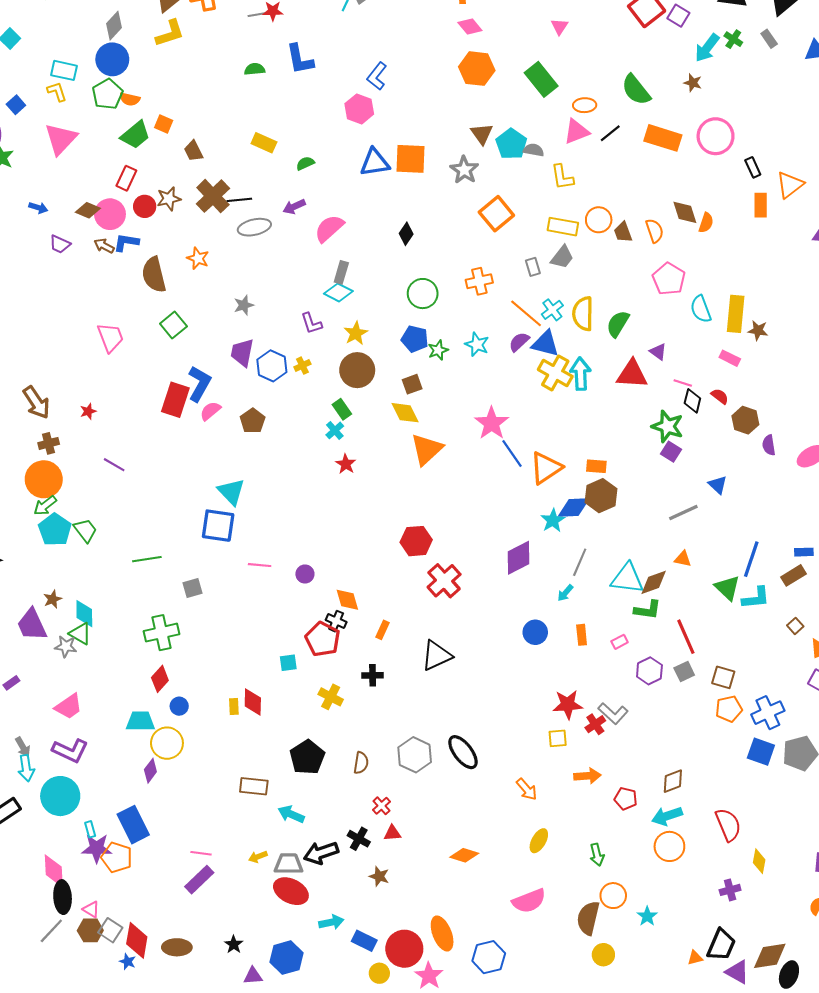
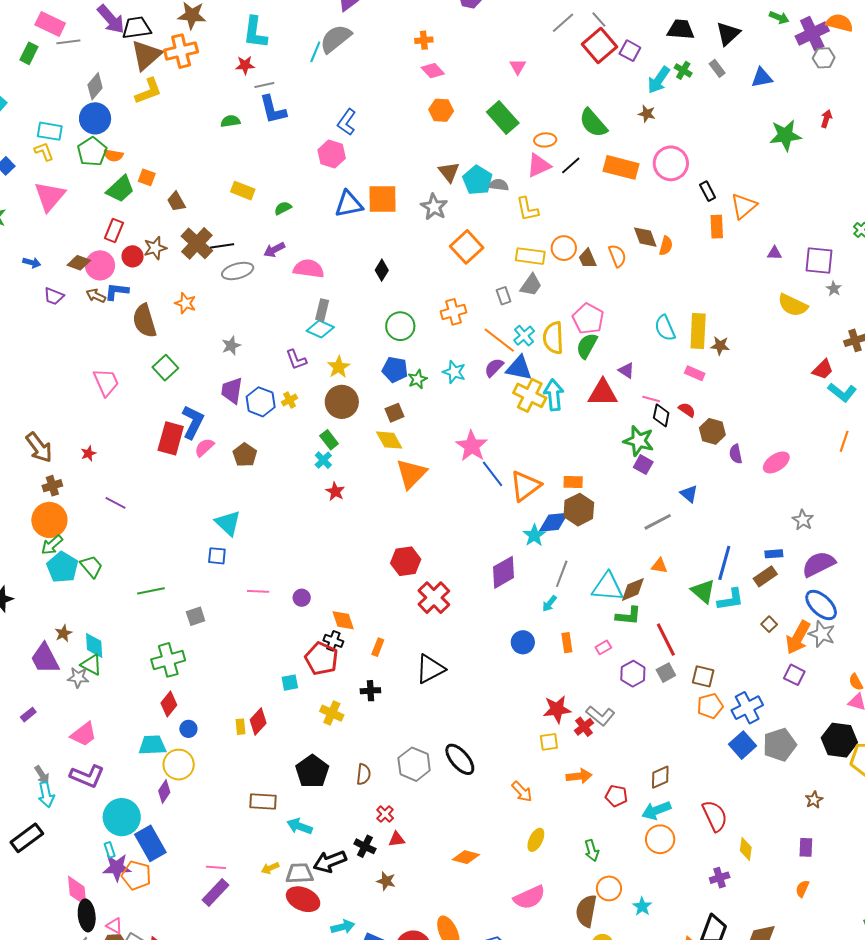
gray line: (258, 14) -> (264, 85), moved
orange hexagon: (477, 69) -> (441, 110), size x0.7
pink semicircle: (329, 228) -> (309, 269), turned 52
pink pentagon: (669, 279) -> (588, 319), moved
blue square: (218, 526) -> (217, 556), size x0.6
red diamond: (253, 702) -> (258, 722), turned 44
blue square: (761, 752) -> (742, 745), turned 32
cyan circle: (60, 796) -> (122, 817), moved

